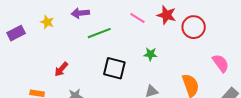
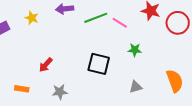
pink line: (137, 18) -> (120, 23), moved
green line: (99, 33) -> (96, 18), moved

